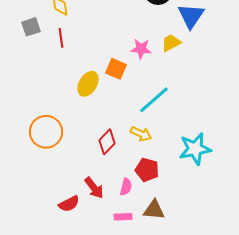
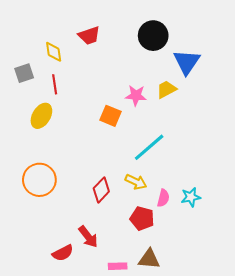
yellow ellipse: (88, 84) -> (41, 116), moved
cyan star: (195, 149) -> (191, 197), size x0.6
pink semicircle: (126, 187) -> (163, 198), moved

